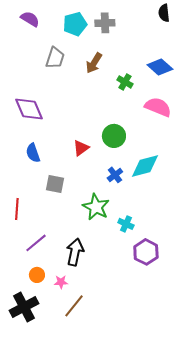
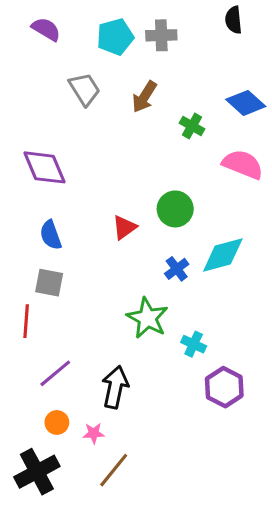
black semicircle: (164, 13) -> (234, 20), moved
gray trapezoid: (55, 58) -> (85, 89), turned -50
gray square: (55, 184) -> (49, 283), moved

